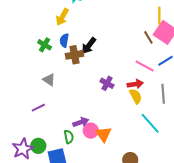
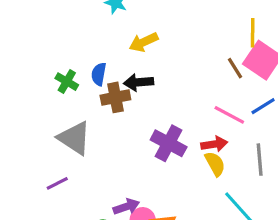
yellow arrow: (62, 17) -> (144, 42), moved, turned 36
black arrow: (89, 46) -> (139, 82), turned 48
gray triangle: (49, 80) -> (74, 138), size x1.6
purple cross: (107, 83) -> (169, 143), size x1.5

